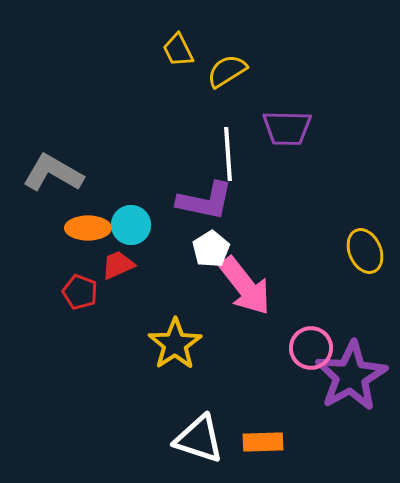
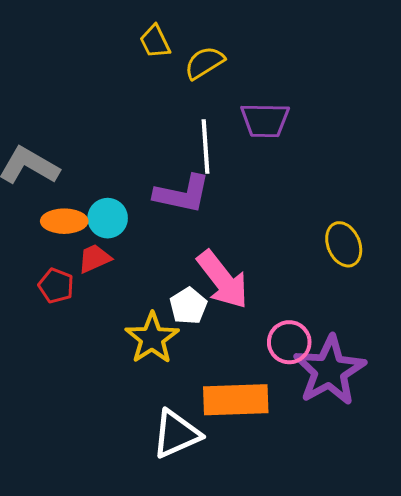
white pentagon: (211, 249) -> (188, 306), moved
white triangle: (199, 439) -> (176, 434), turned -42
orange rectangle: (263, 442) -> (236, 400), moved, size x1.6

